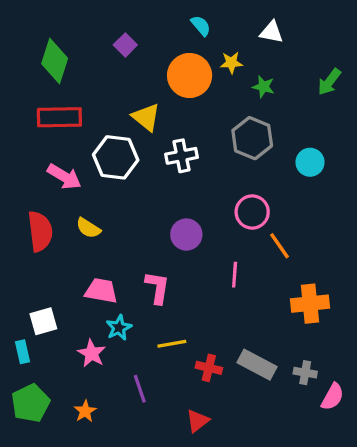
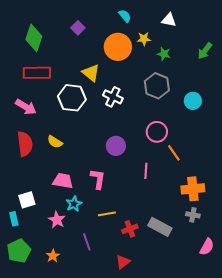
white cross: (182, 156) -> (113, 97), turned 36
pink arrow: (64, 177) -> (26, 107), moved
red cross: (209, 368) -> (130, 229), turned -35
gray cross: (305, 373) -> (193, 215), moved

